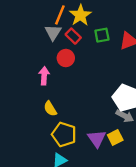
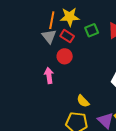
yellow star: (80, 15) -> (70, 17), turned -30
yellow semicircle: (50, 109) -> (83, 101), moved

